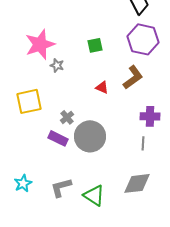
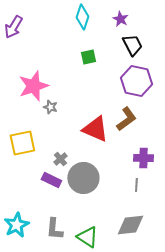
green square: (95, 45) -> (88, 57), moved
red triangle: (102, 87) -> (95, 129), size x2.0
cyan star: (23, 183) -> (16, 225), size x1.4
gray L-shape: (61, 187) -> (54, 229), turned -70

